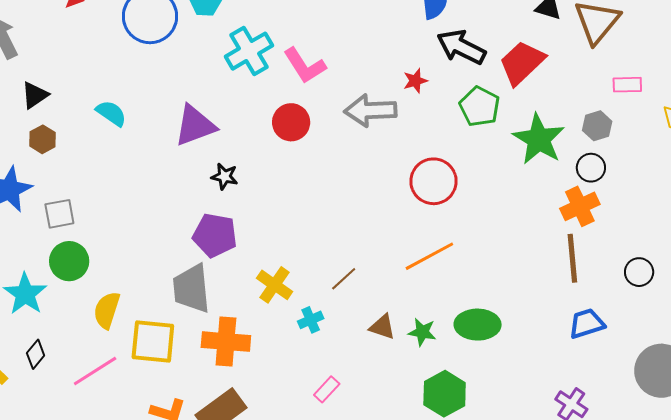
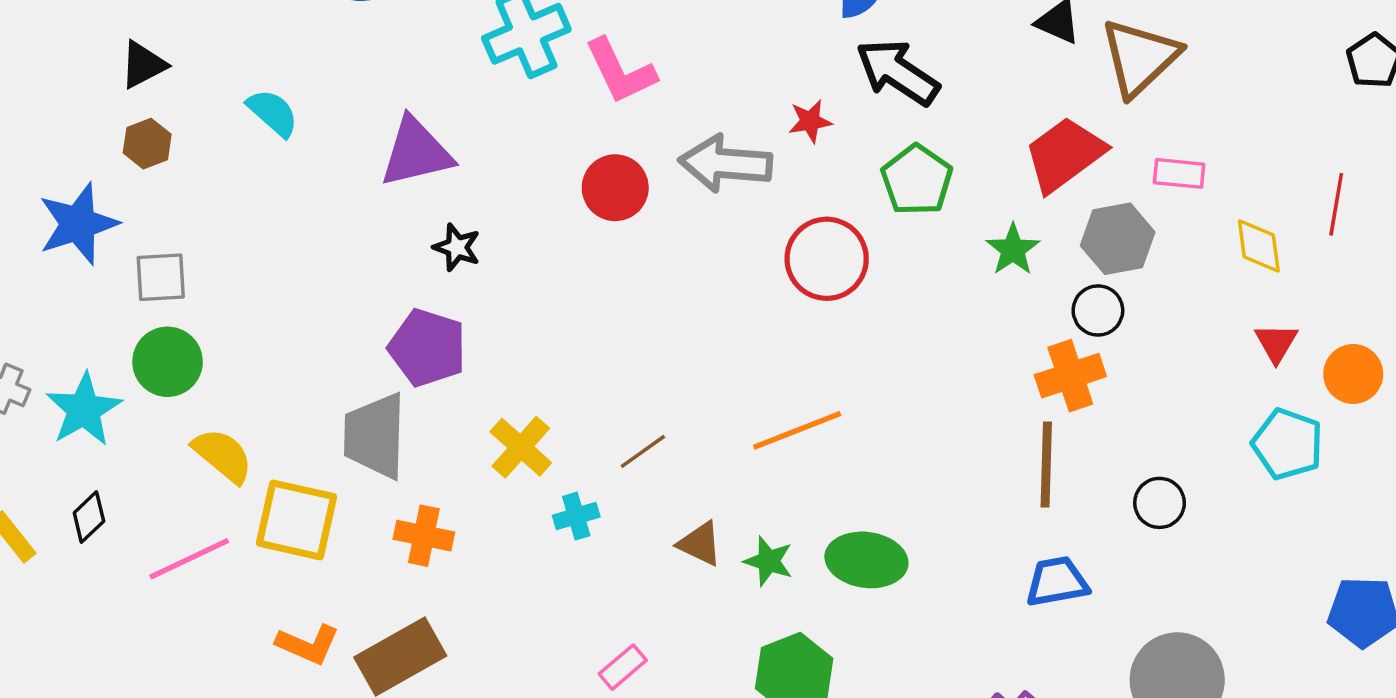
red trapezoid: (522, 63) -> (1065, 154), moved
red circle: (291, 122) -> (615, 188), moved
gray hexagon: (597, 126) -> (1118, 239), size x1.4
green star: (539, 139) -> (1013, 250), size x0.6
red circle: (434, 181) -> (827, 259), moved
yellow semicircle: (107, 310) -> (223, 455), turned 105
orange cross: (226, 342) -> (424, 536), size x0.7
pink rectangle: (327, 389) -> (623, 667), moved

